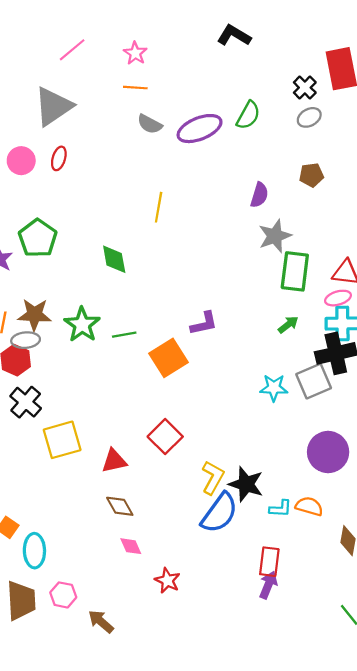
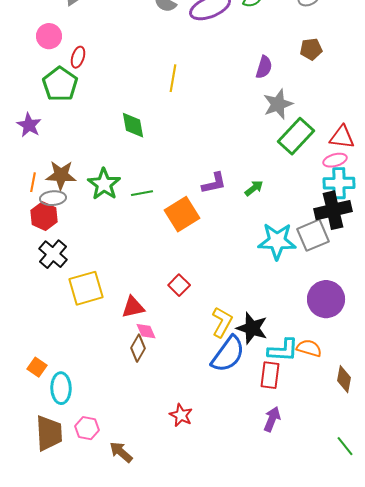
red ellipse: (59, 158) -> (78, 57), moved
green pentagon: (38, 238) -> (60, 84), moved
green rectangle: (295, 271) -> (296, 136), turned 36
green arrow: (288, 325) -> (254, 188), moved
cyan star: (274, 388) -> (277, 241), size x1.5
red square: (165, 437) -> (179, 285), size x0.7
brown diamond: (120, 506) -> (138, 348), turned 60
cyan L-shape: (280, 509) -> (283, 350), size x1.5
pink diamond: (131, 546) -> (146, 331), moved
red rectangle: (269, 562) -> (270, 375), moved

